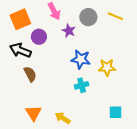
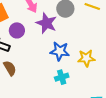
purple star: (69, 31) -> (46, 23), size x1.5

